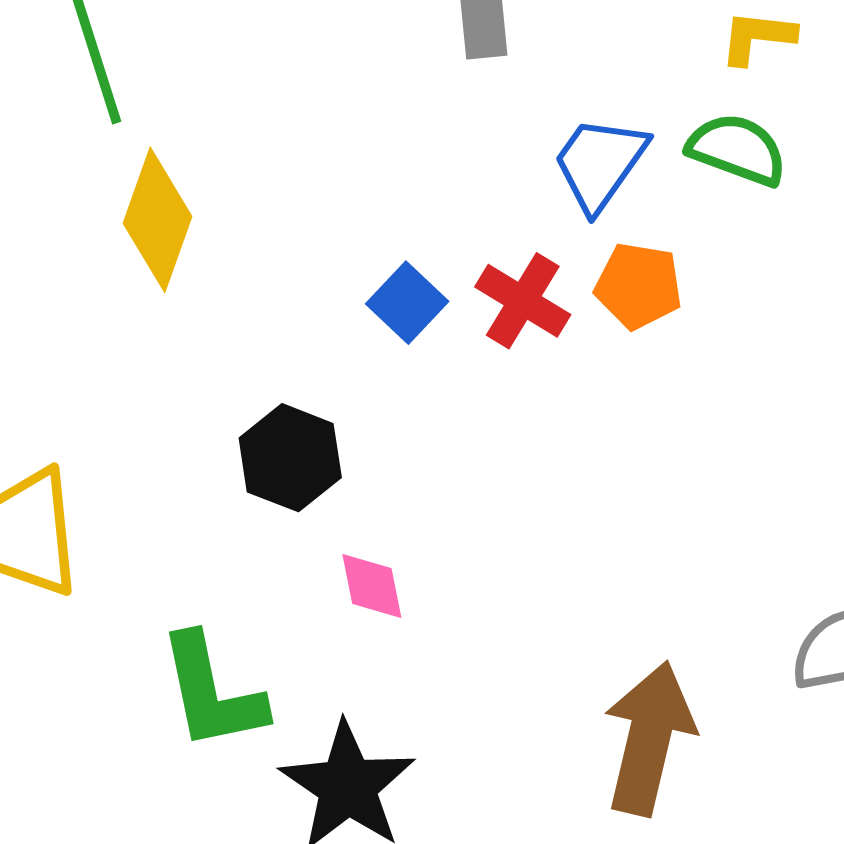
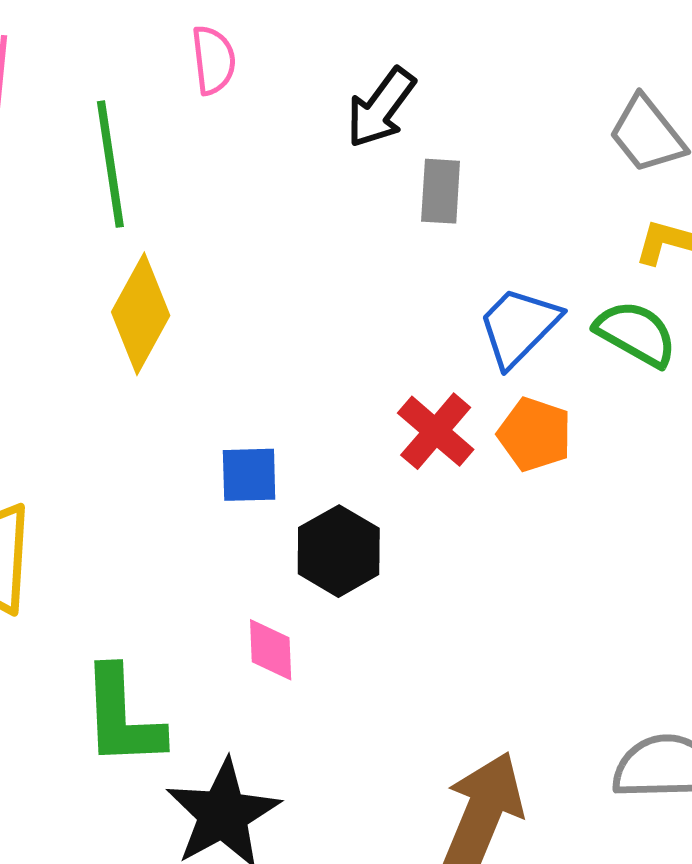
blue square: (407, 303) -> (249, 475), moved, turned 36
black hexagon: (290, 458) -> (339, 551), moved

